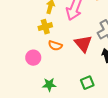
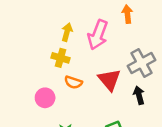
yellow cross: (45, 27) -> (60, 58), turned 32

